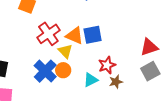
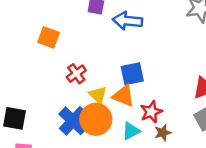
red cross: (48, 34) -> (76, 74), size x0.7
orange triangle: (75, 36) -> (123, 96), moved
orange circle: (63, 70) -> (96, 119), size x1.6

